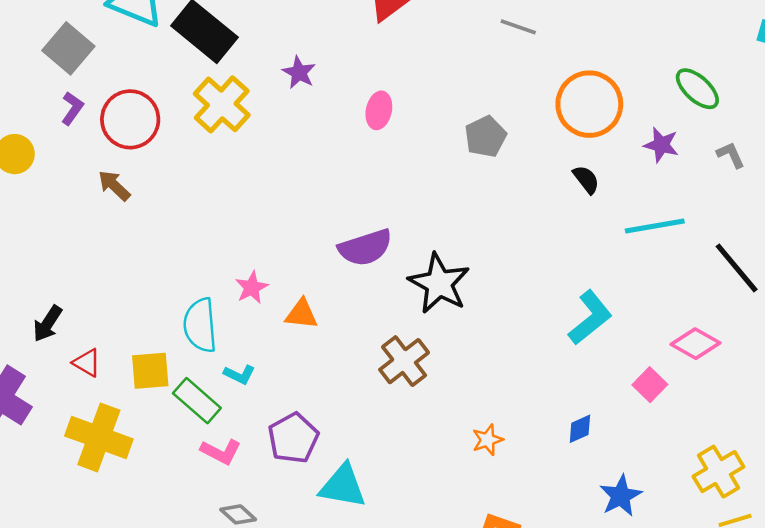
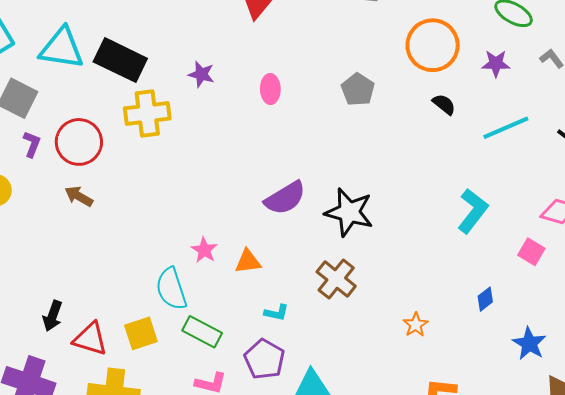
yellow cross: (222, 104) -> (147, 113), turned -36
red triangle: (87, 363) -> (90, 339), size x1.5
cyan L-shape: (239, 374) -> (277, 313), moved
green rectangle: (197, 401) -> (202, 332), moved

